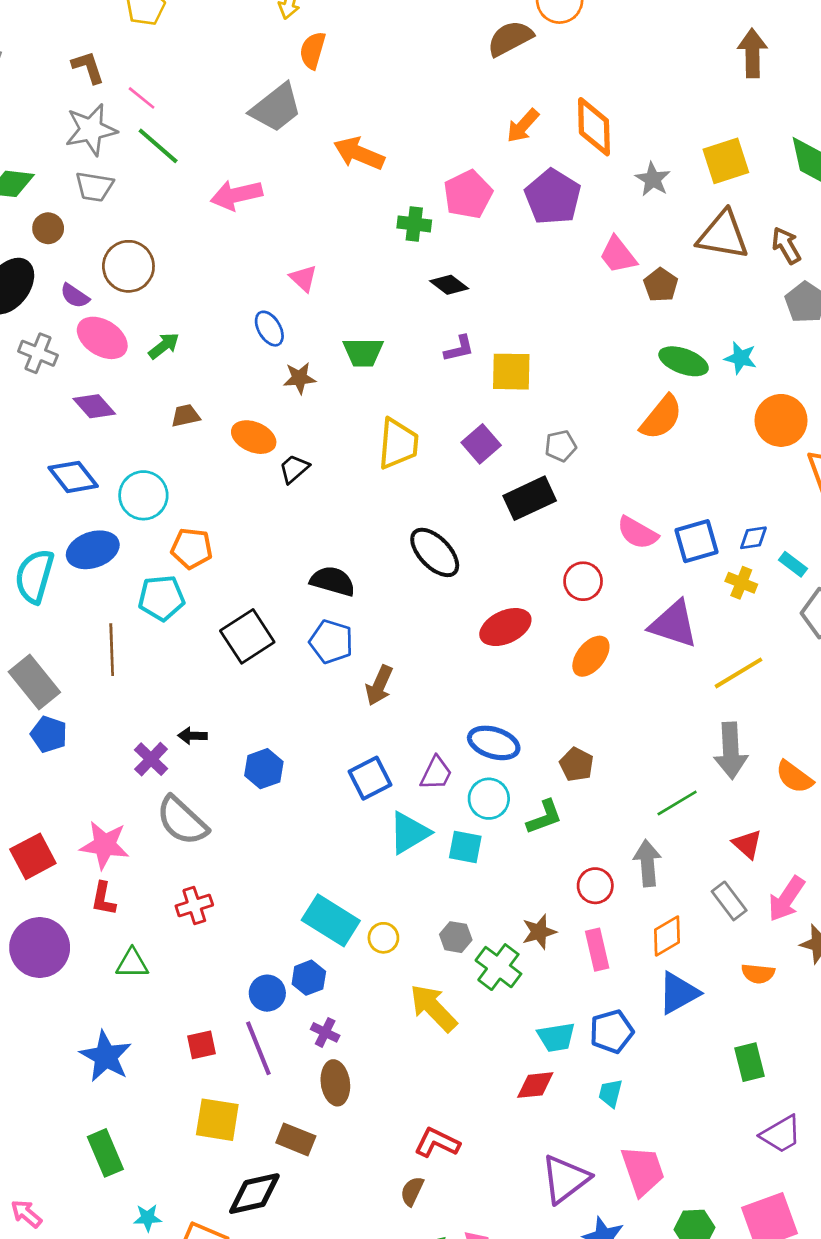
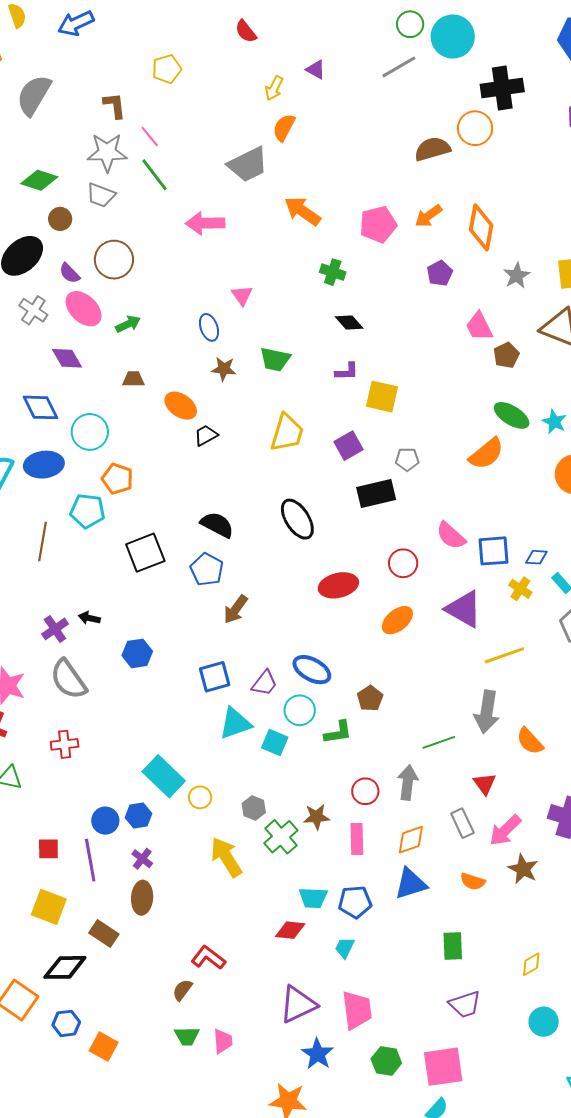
pink pentagon: (468, 194) -> (378, 224), moved
purple pentagon: (553, 197) -> (440, 273), size x0.6

